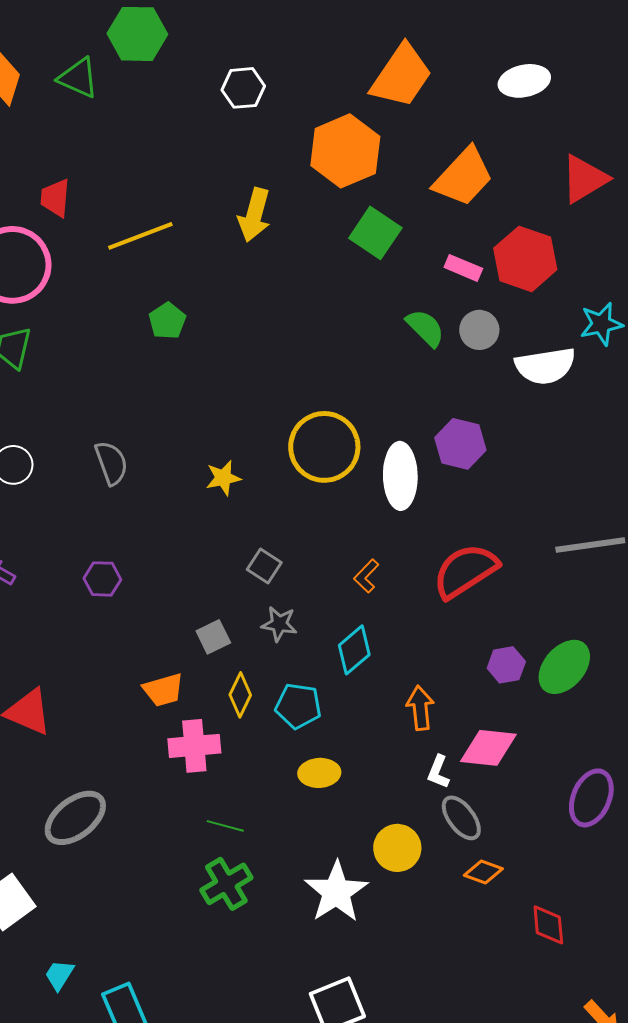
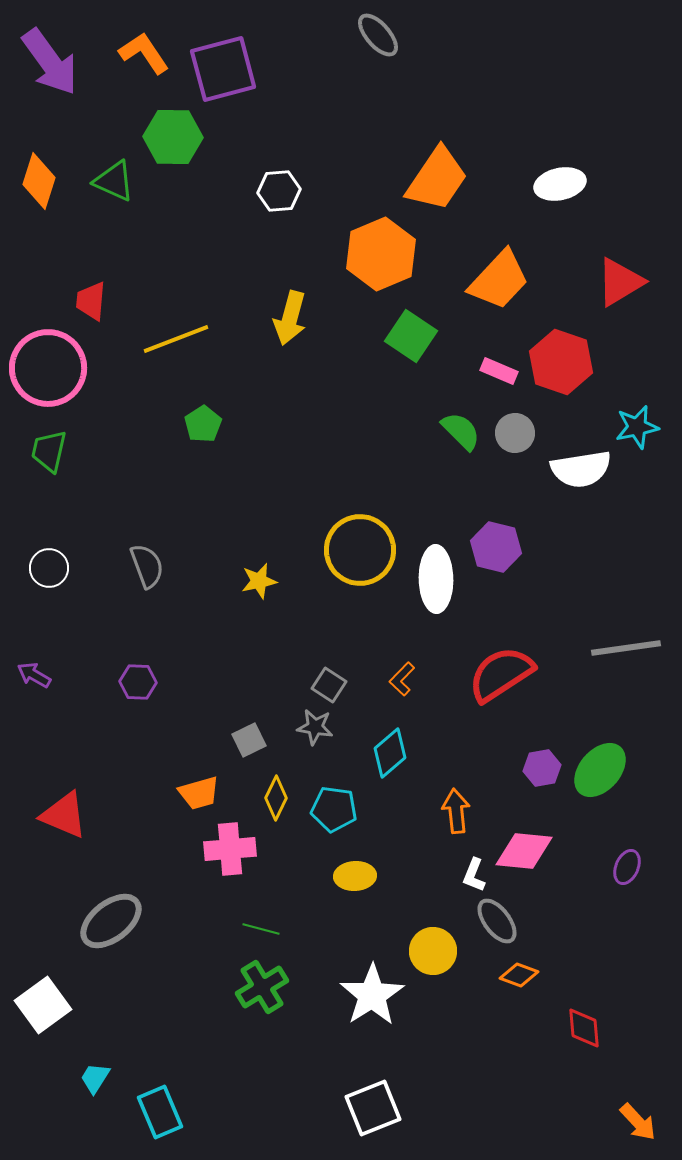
gray square: (264, 566) -> (329, 685), moved
purple ellipse: (591, 798) -> (627, 867), moved, size x0.6

